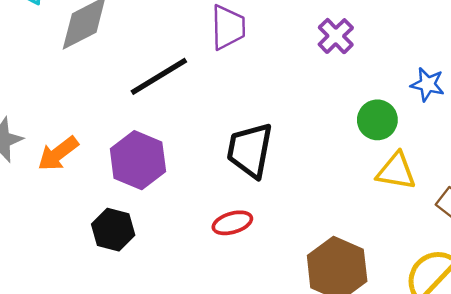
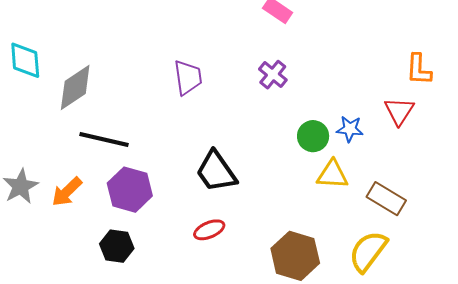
black line: (159, 76) -> (104, 139), moved, turned 51
blue star: (428, 84) -> (350, 129), moved
black trapezoid: (250, 150) -> (216, 172), turned -39

